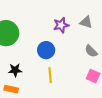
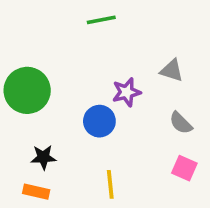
purple star: (61, 25) -> (127, 92), moved
yellow line: (50, 75) -> (110, 184), moved

